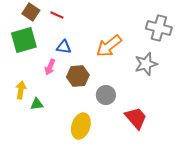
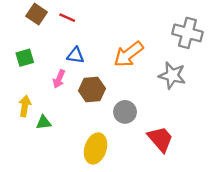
green square: (24, 40) -> (25, 58), moved, size x0.6
gray star: (146, 64) -> (172, 75), turned 30

